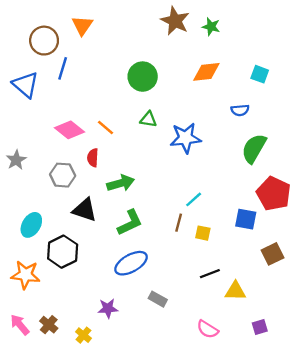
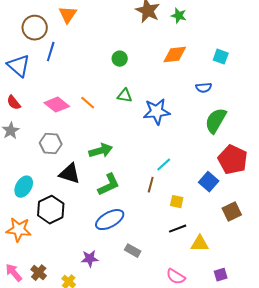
green circle: (143, 77) -> (120, 59), size x0.6
red semicircle: (93, 158) -> (14, 103), moved, turned -42
blue square: (246, 219) -> (209, 182), turned 30
yellow square: (203, 233) -> (177, 202), moved

